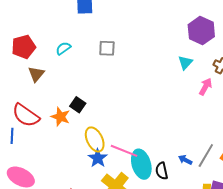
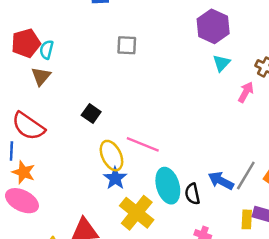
purple hexagon: (201, 31) -> (213, 26), moved
cyan semicircle: (63, 48) -> (47, 50), moved, turned -42
orange star: (60, 117) -> (23, 172), moved
pink line: (124, 151) -> (143, 144), moved
blue arrow: (185, 160) -> (221, 181), size x1.5

